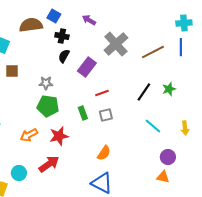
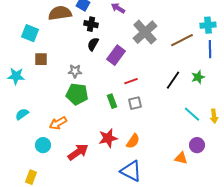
cyan cross: (184, 23) -> (208, 25), moved
blue line: (181, 47) -> (210, 49), moved
cyan line: (153, 126) -> (192, 114), moved
red star: (59, 136) -> (108, 138), moved
cyan circle: (19, 173) -> (43, 145), moved
orange triangle: (163, 177) -> (181, 158), moved

